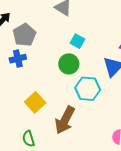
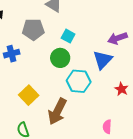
gray pentagon: (24, 35) -> (33, 29), moved, turned 30

